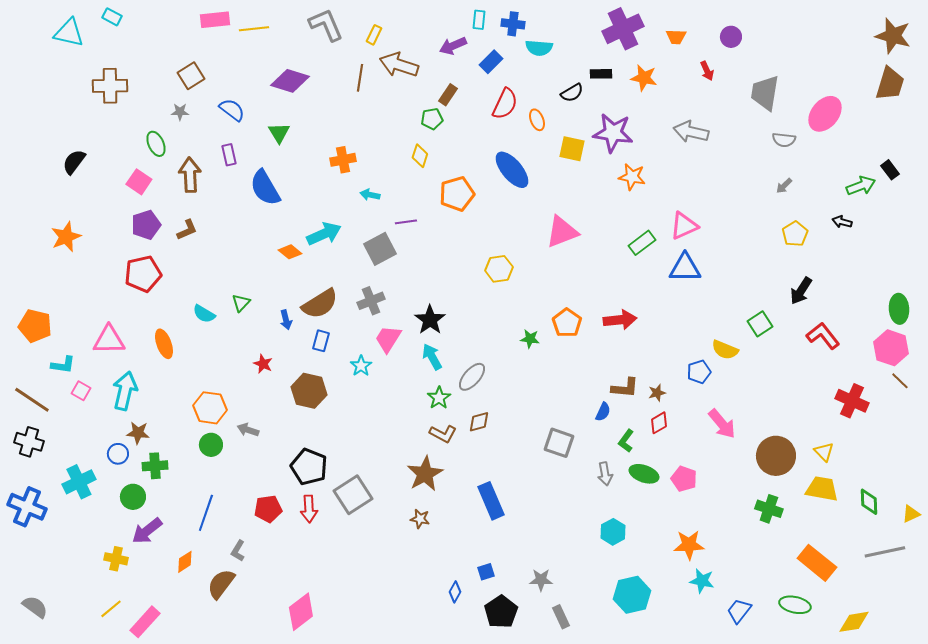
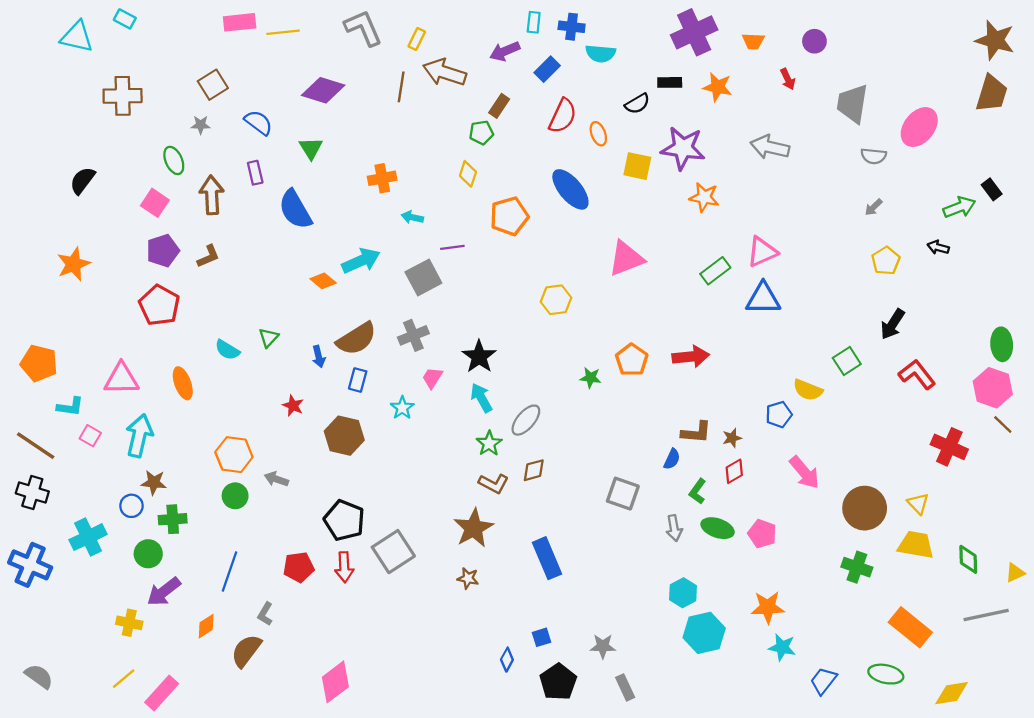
red pentagon: (143, 274) -> (159, 305), turned -30
pink trapezoid: (388, 339) -> (432, 378), size x0.7
cyan hexagon: (632, 595) -> (704, 633), moved

